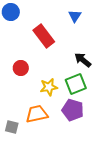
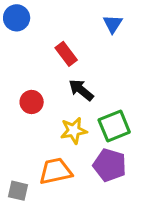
red rectangle: (44, 36) -> (66, 54), size x0.7
black arrow: (83, 60) -> (81, 90), moved

